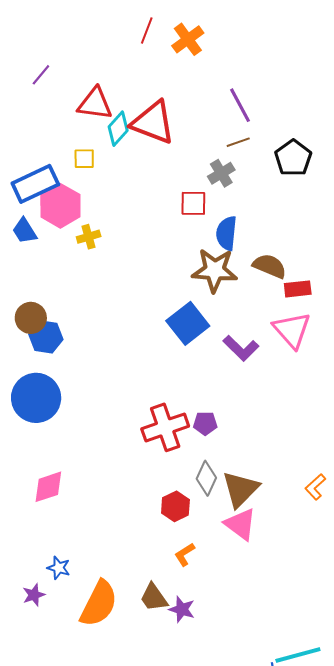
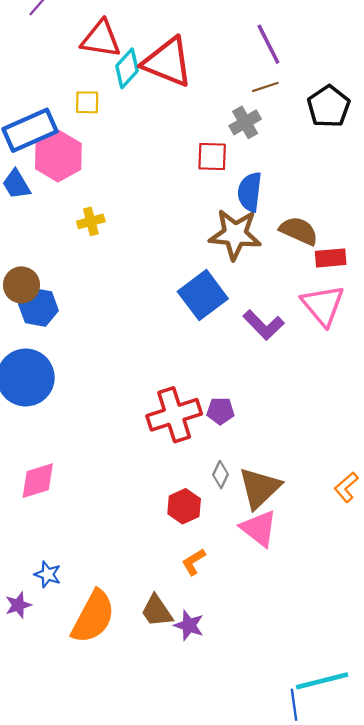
yellow cross: (89, 237) -> (91, 221), moved
gray diamond: (206, 478) -> (220, 475), size x0.7

